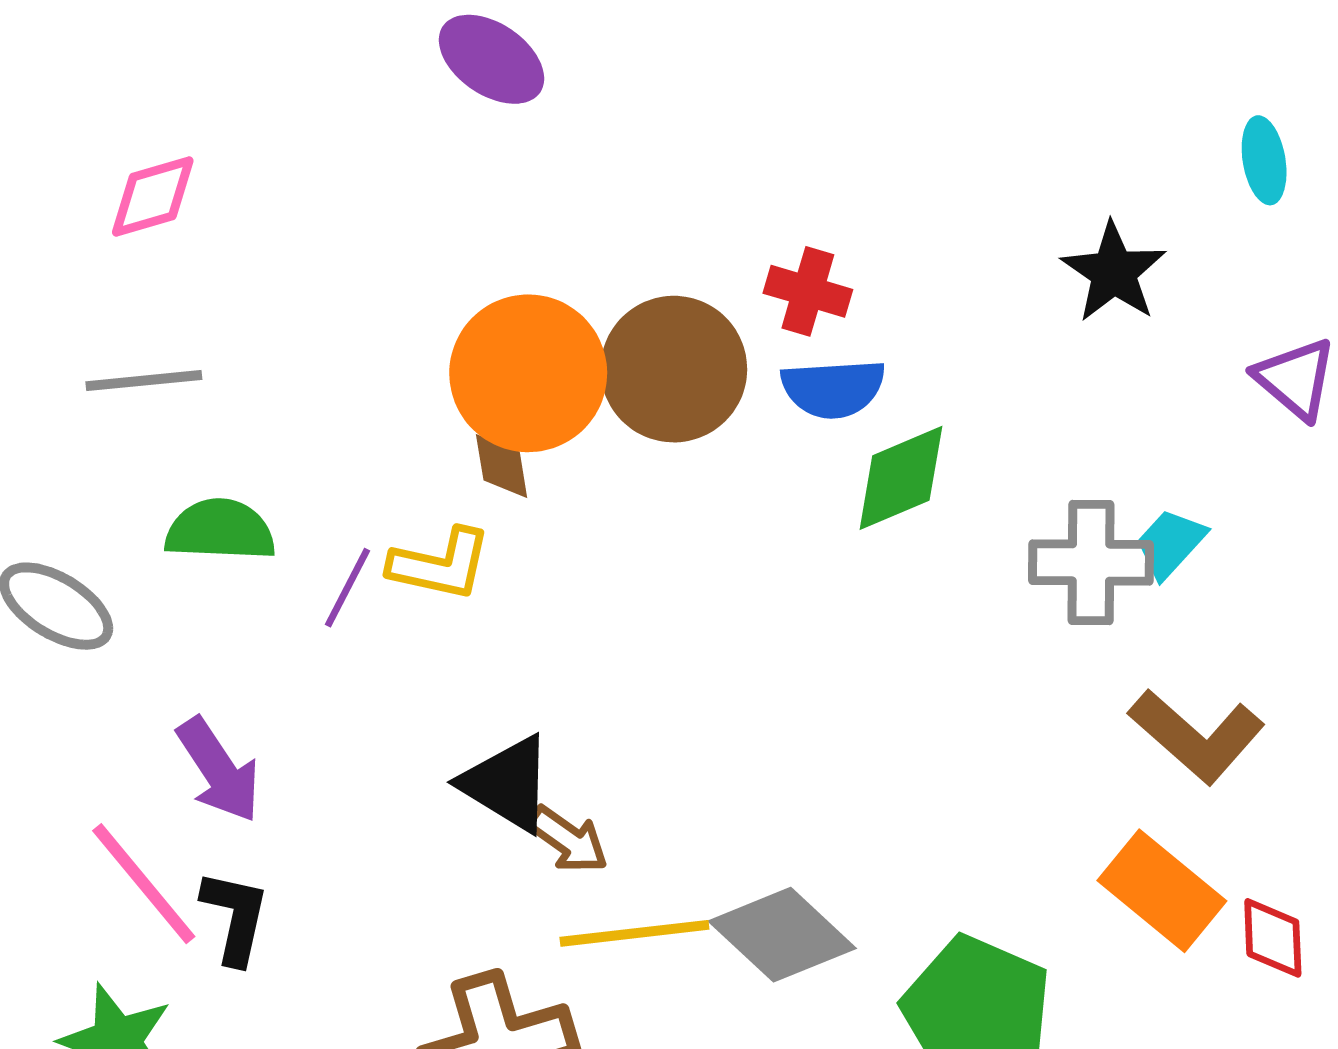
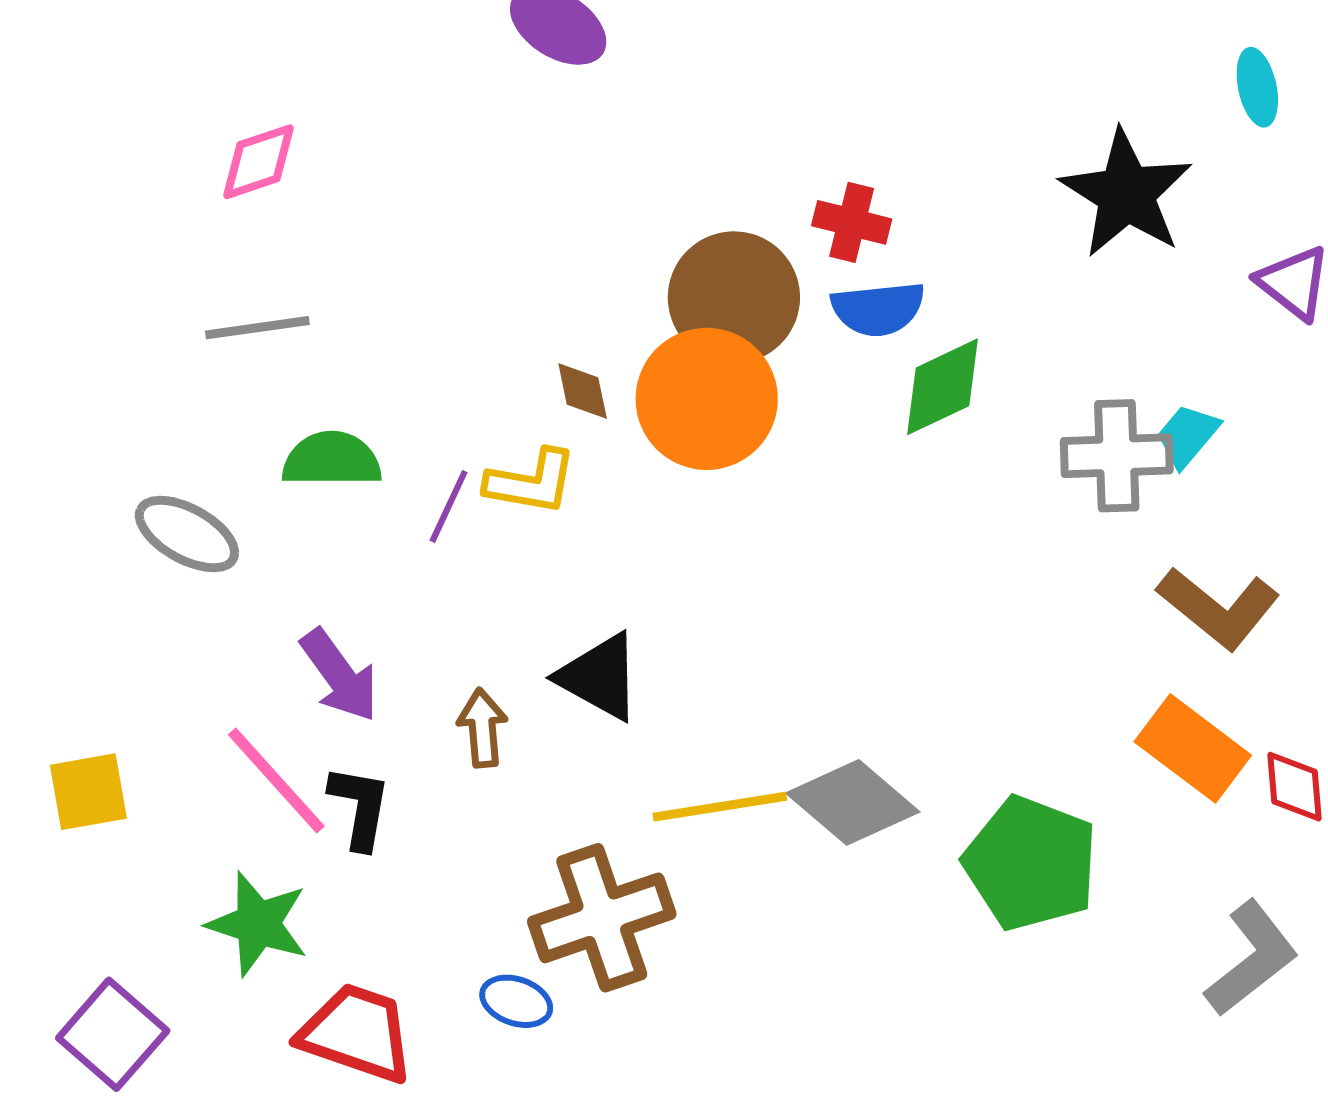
black star: (1114, 272) -> (1126, 194), size x1.4
orange circle: (528, 373) -> (707, 399), moved
brown arrow: (568, 840) -> (482, 728), moved, turned -128

